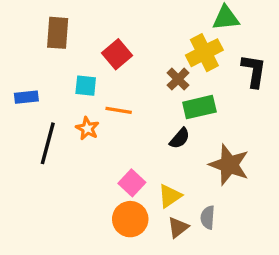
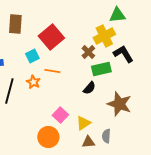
red square: (117, 54) -> (51, 37), size x1.4
black L-shape: (254, 71) -> (123, 54), moved, turned -40
cyan square: (86, 86) -> (32, 56), turned -32
orange circle: (130, 219) -> (48, 137), moved
brown triangle: (178, 227) -> (88, 142), turned 32

